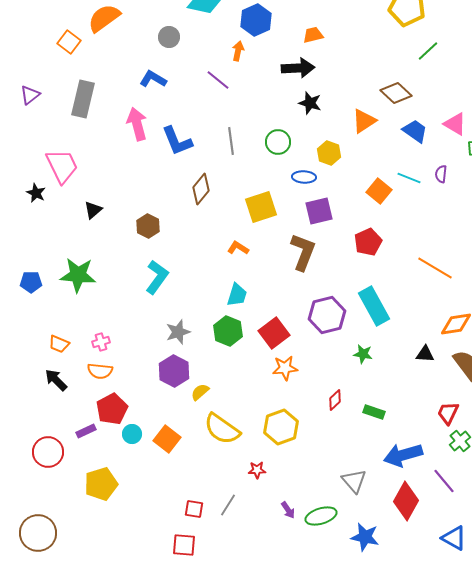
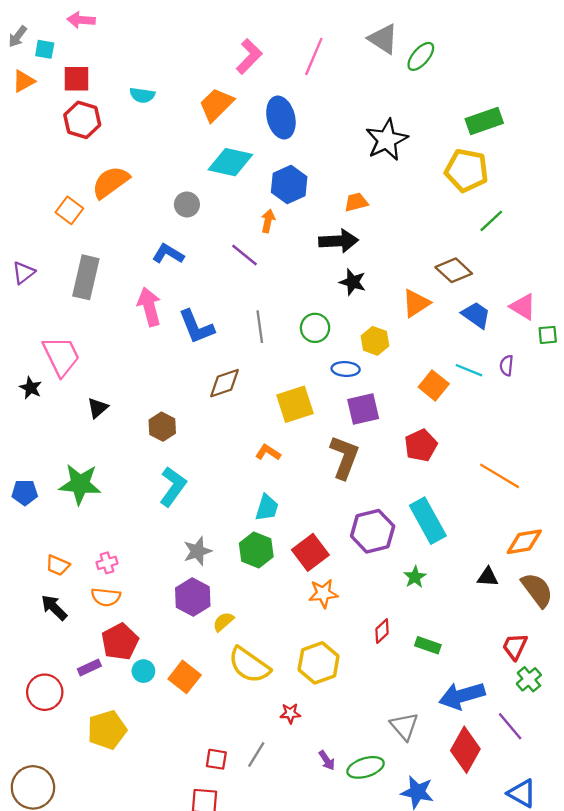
brown diamond: (201, 189) -> (225, 383), turned 32
green star: (363, 354) -> (415, 577), turned 30

